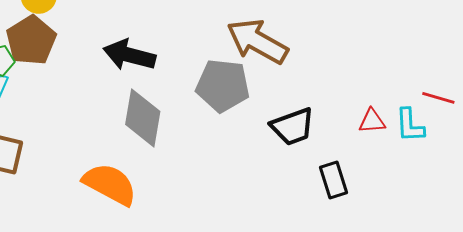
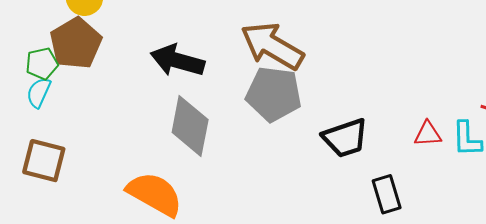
brown arrow: (257, 41) -> (272, 46), moved

